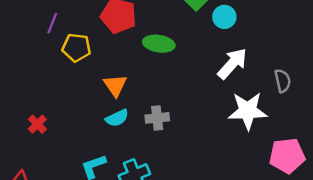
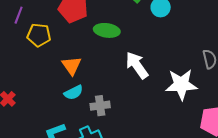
white arrow: (232, 64) -> (137, 65), moved, turned -76
gray cross: (157, 118) -> (100, 106), moved

